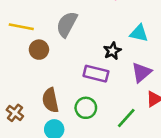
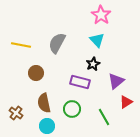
cyan triangle: (139, 33) -> (97, 40), moved, turned 35
brown circle: (39, 50) -> (36, 73), moved
green line: (126, 118) -> (104, 117), turned -72

